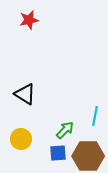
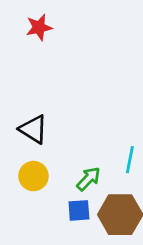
yellow circle: (21, 139) -> (33, 176), moved

